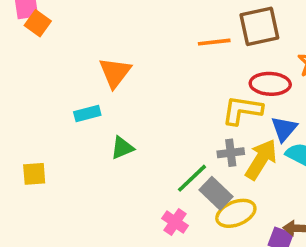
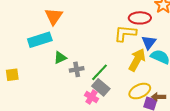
cyan rectangle: (87, 114) -> (40, 40), size x1.6
gray cross: (231, 153) -> (77, 69), moved
gray rectangle: (216, 193) -> (101, 87), moved
yellow ellipse: (236, 213) -> (140, 91), moved

